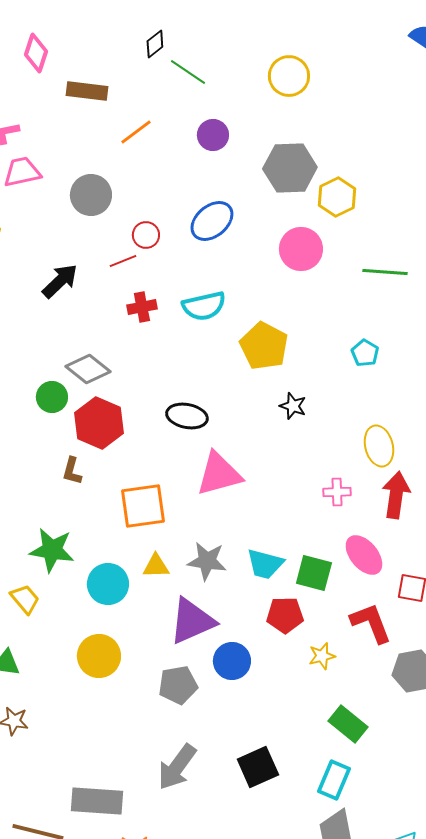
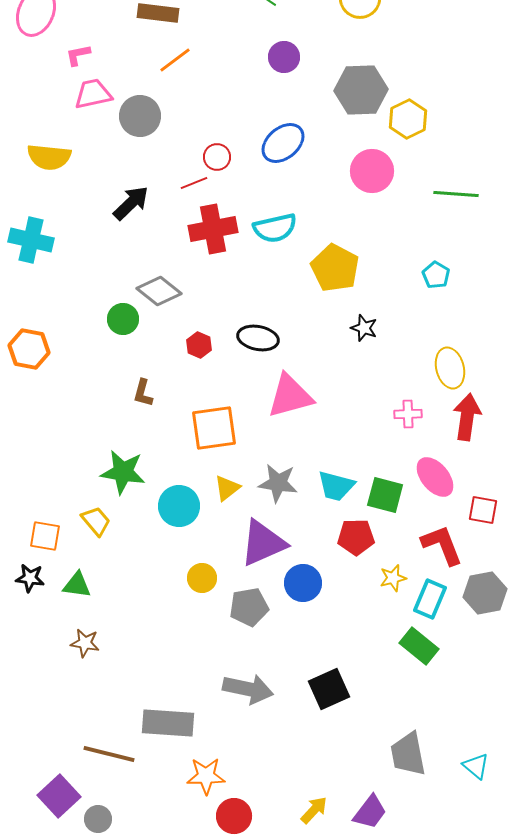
orange line: (136, 132) -> (175, 60), moved
gray circle: (91, 195) -> (140, 116), moved
red cross: (142, 307) -> (213, 229), size x1.6
red hexagon: (99, 423) -> (199, 345), moved, size x0.5
yellow triangle: (156, 566) -> (227, 488), turned -36
yellow circle: (99, 656) -> (202, 578), moved, size x0.7
gray arrow: (177, 767) -> (248, 689), turned -114
cyan rectangle: (334, 780) -> (430, 599), moved

